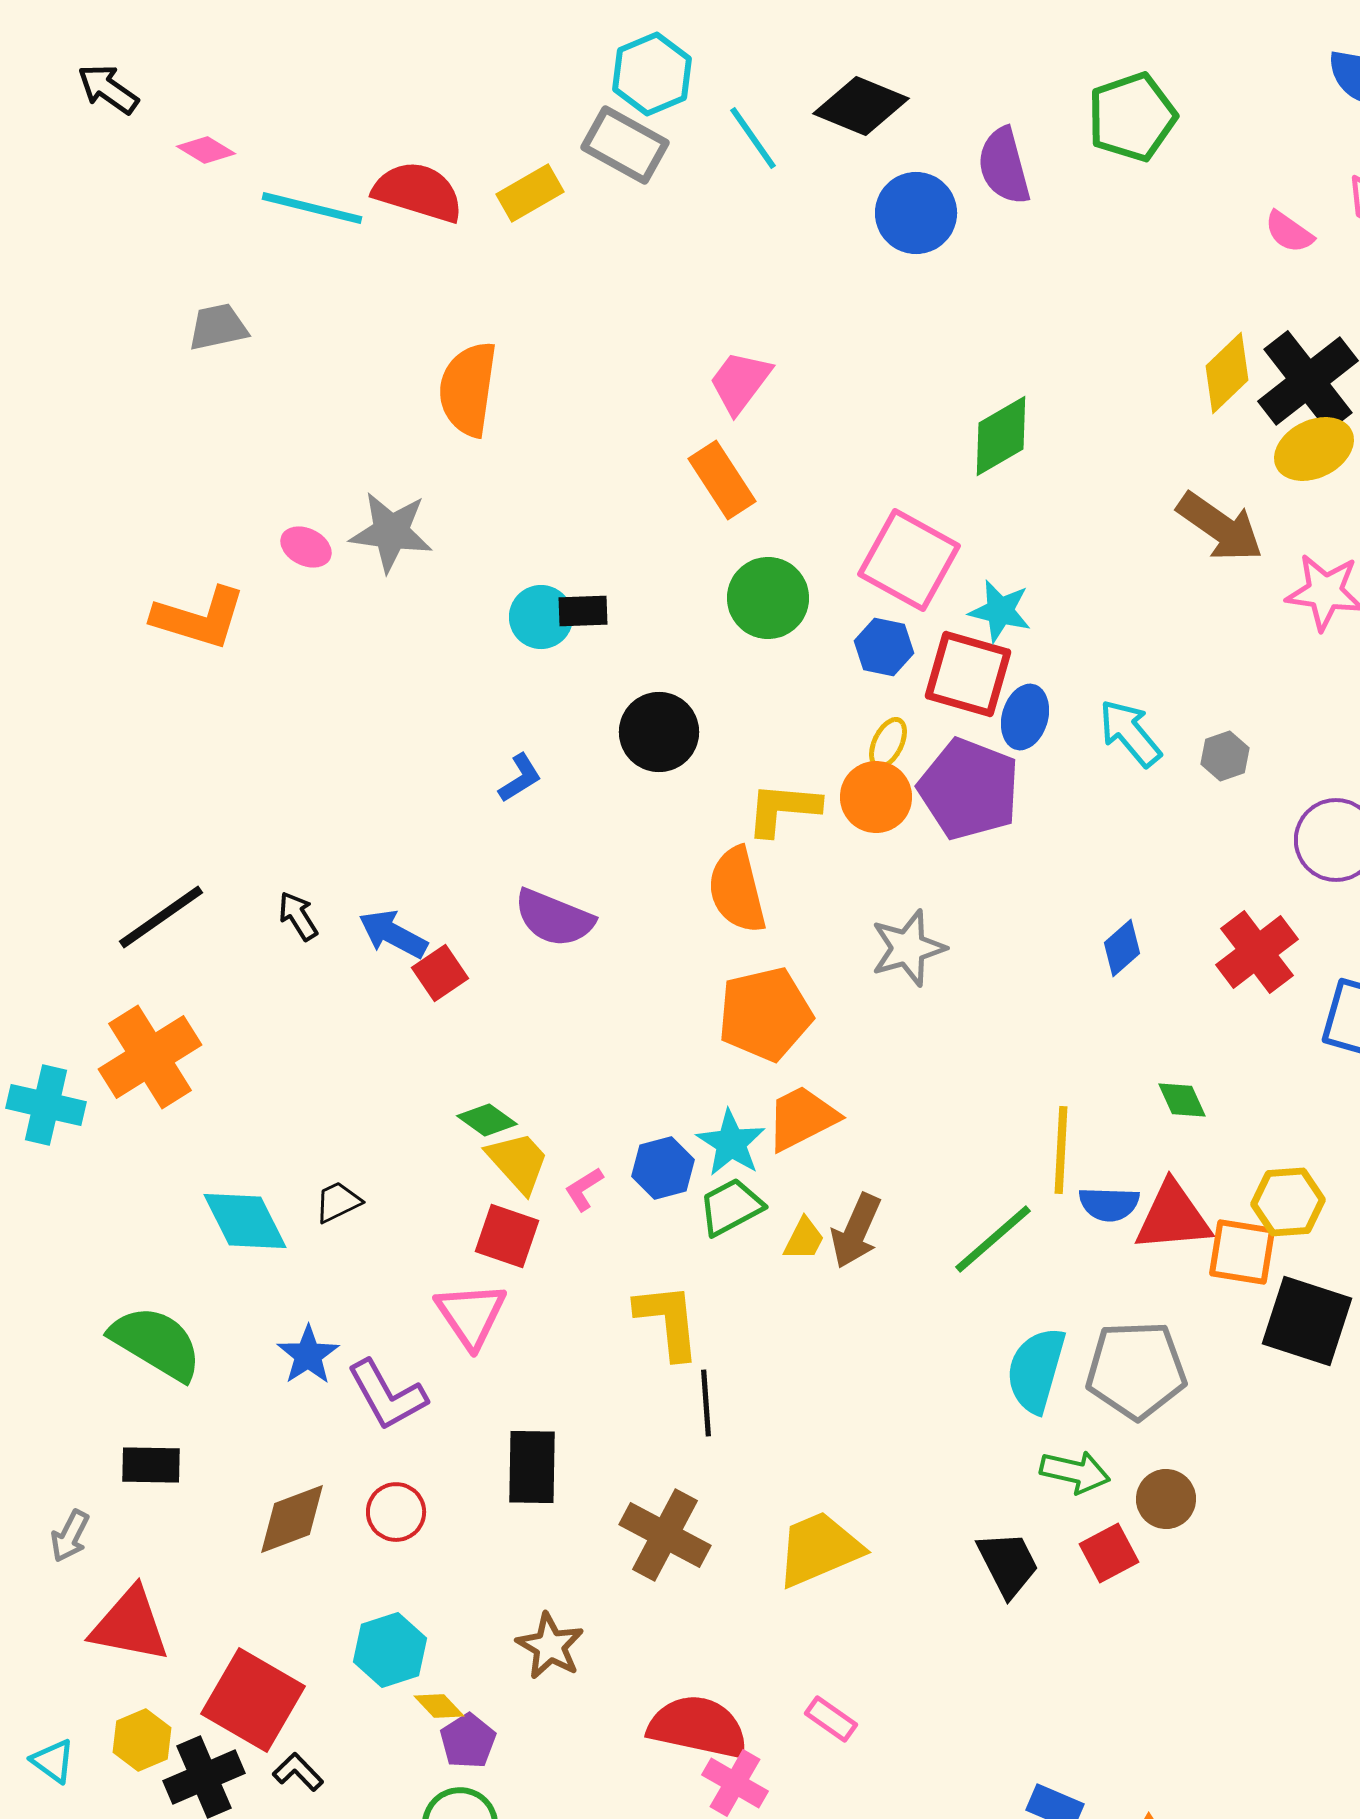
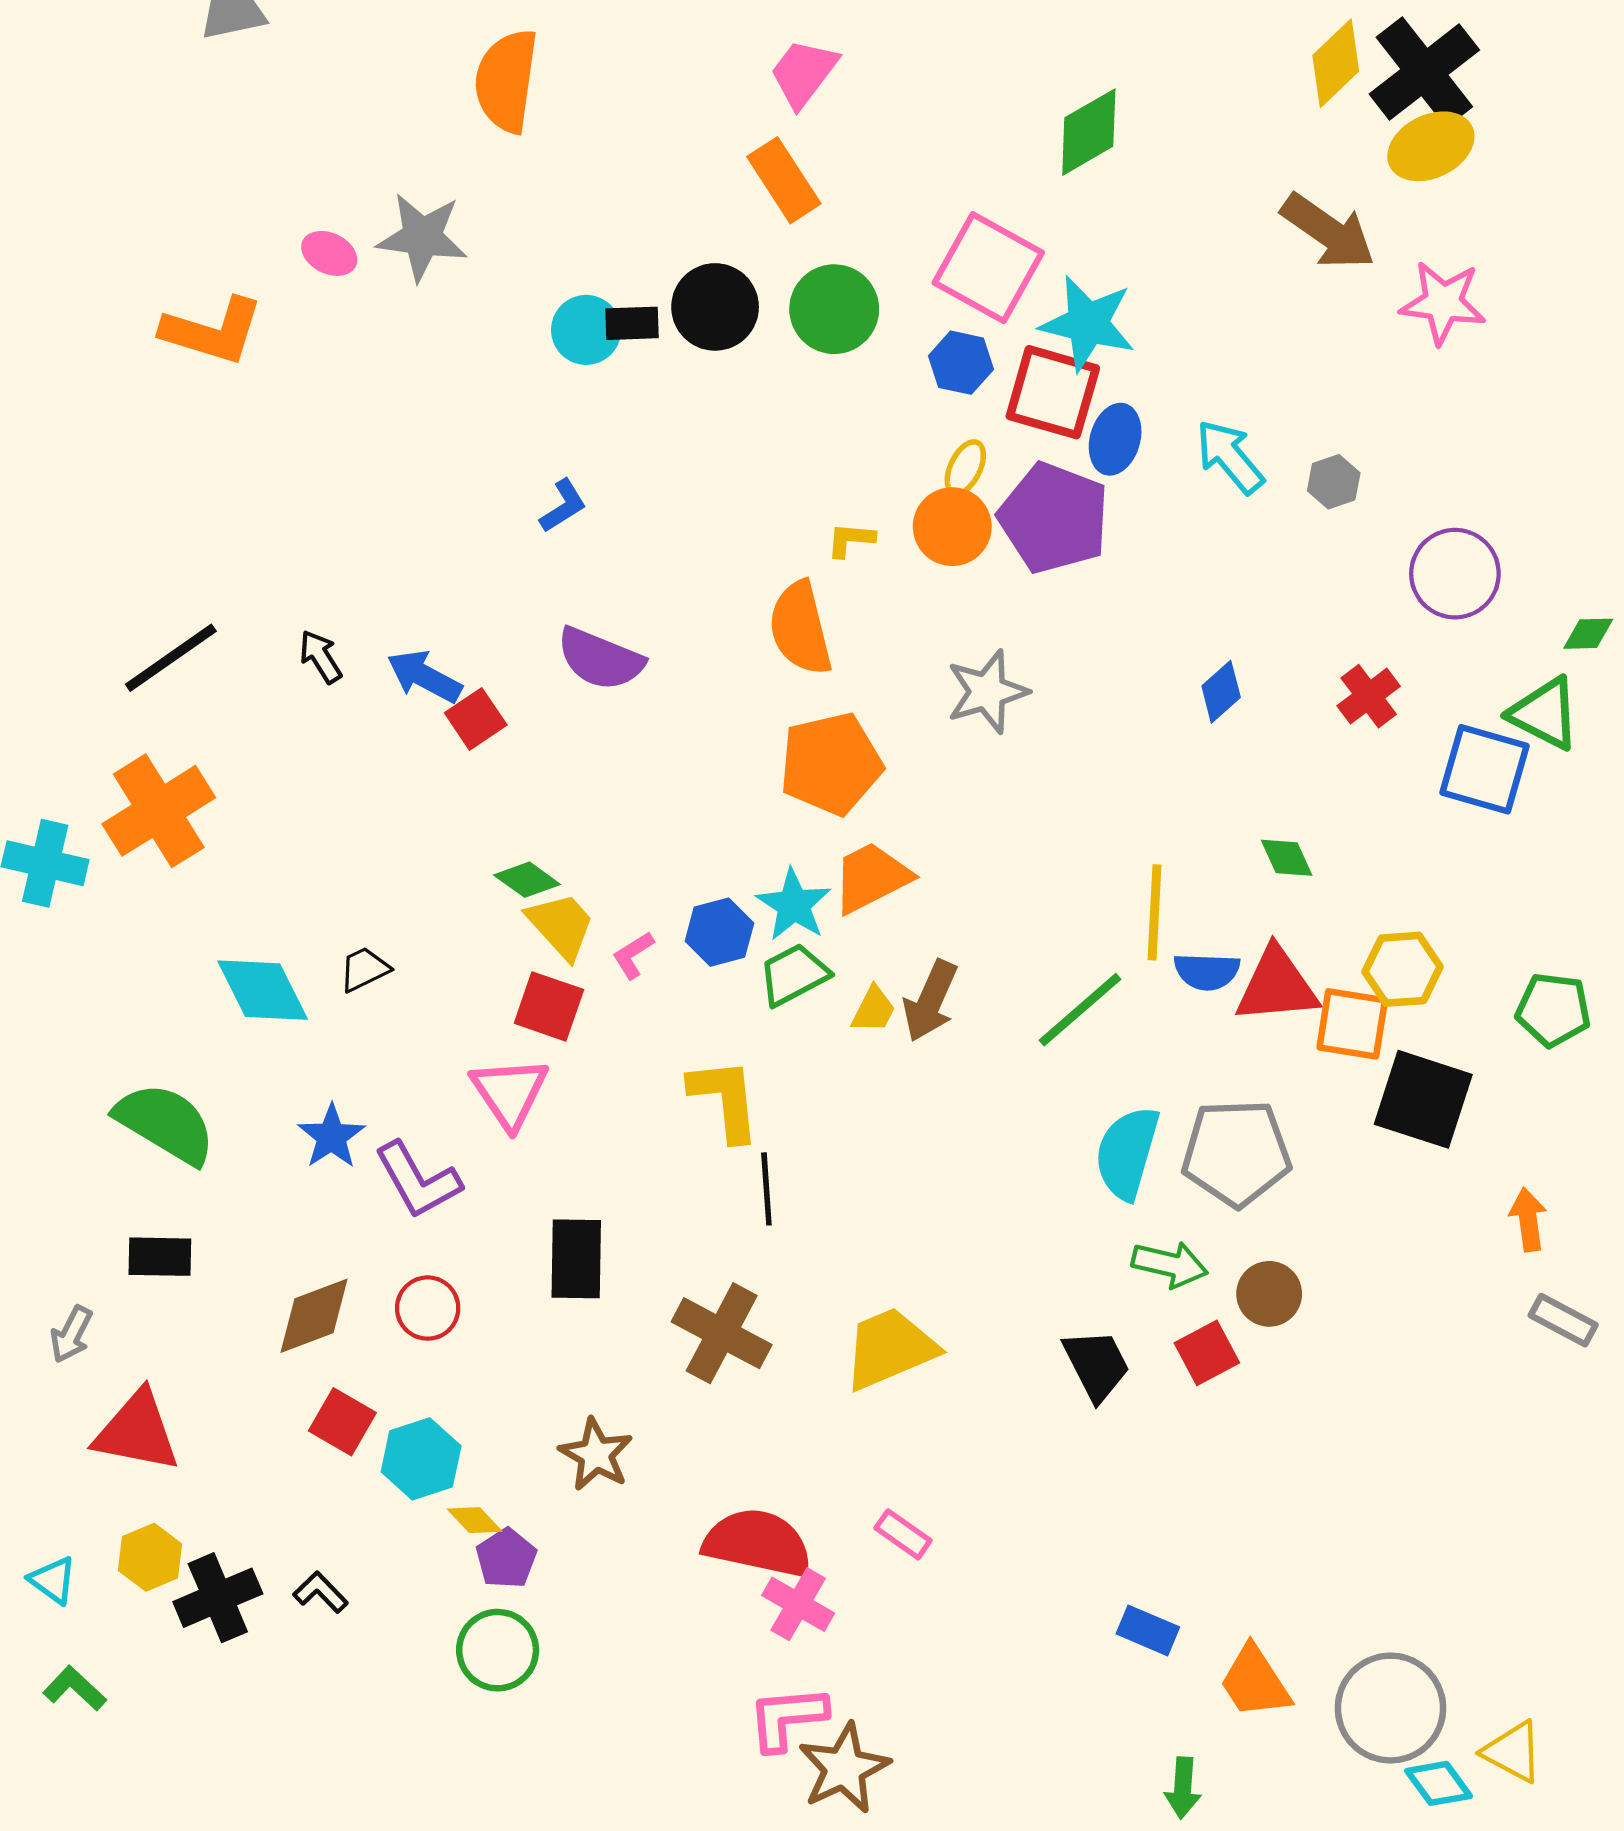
cyan star: (1000, 611) -> (1088, 323), size x1.4
black circle: (659, 732) -> (715, 307), moved
yellow L-shape: (783, 809) -> (851, 540), size x0.6
red cross: (1257, 952) -> (1369, 696), size x0.7
red square: (253, 1700) -> (342, 1422), moved, size x0.6

